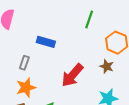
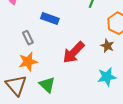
gray rectangle: (24, 63) -> (28, 38), turned -48

